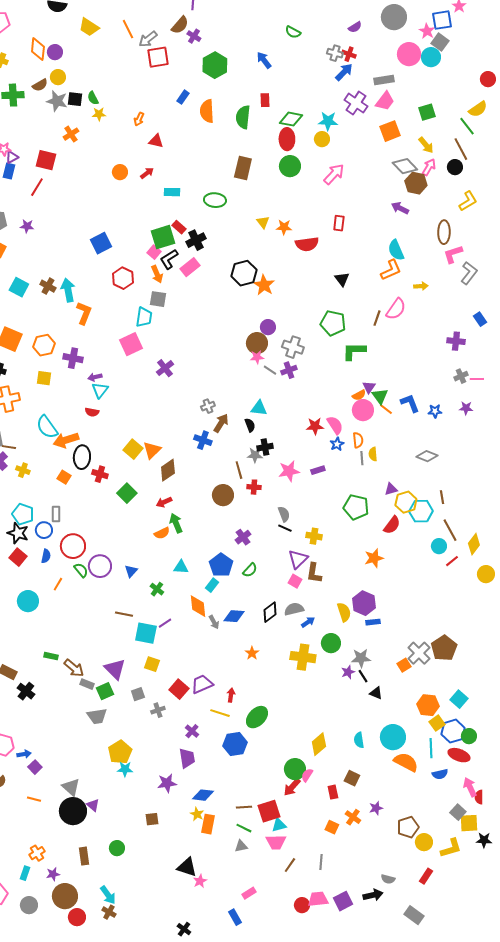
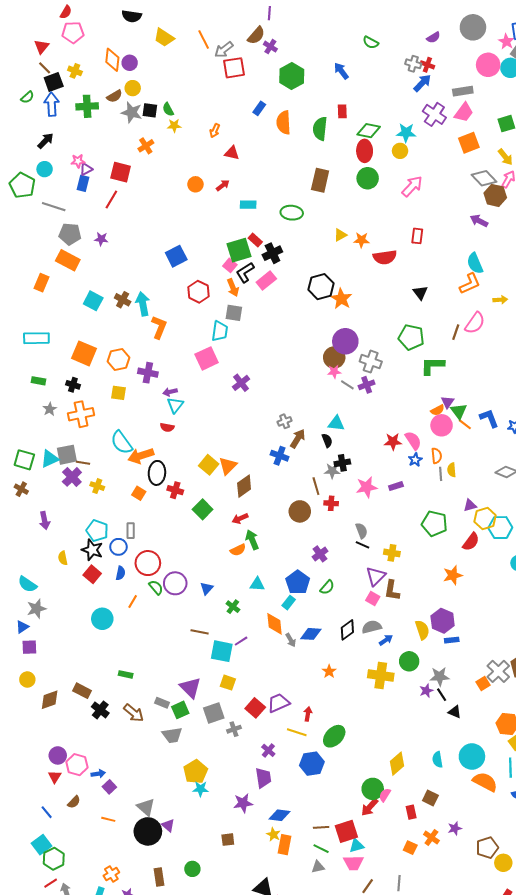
yellow triangle: (263, 222) -> (340, 235), turned 40
purple circle: (268, 327) -> (345, 341), size x1.6
brown arrow: (74, 668) -> (134, 713), moved
gray square: (138, 694) -> (214, 713), size x1.5

